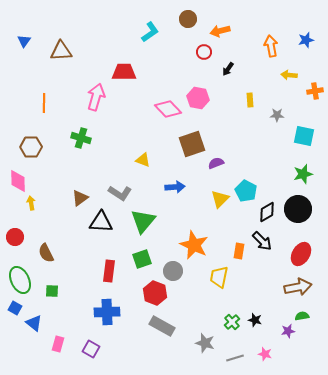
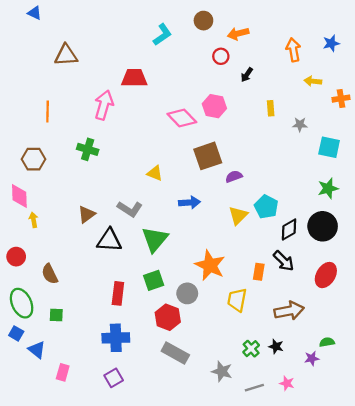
blue triangle: (24, 41) -> (35, 13), moved, turned -40
brown arrow: (298, 287) -> (289, 311), moved
purple square: (91, 349) -> (114, 378), moved, turned 30

